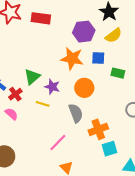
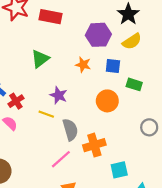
orange star: (72, 59) -> (83, 65), size x0.6
green triangle: (32, 77) -> (40, 59), moved
orange circle: (84, 88) -> (107, 101), moved
gray semicircle: (76, 113) -> (70, 130), moved
orange cross: (98, 129) -> (94, 145), moved

